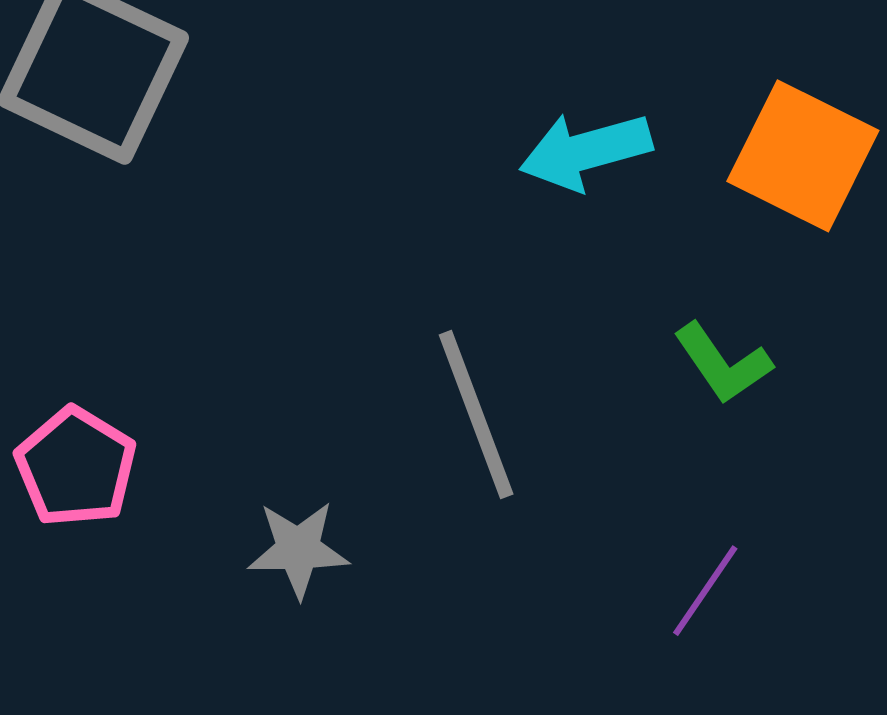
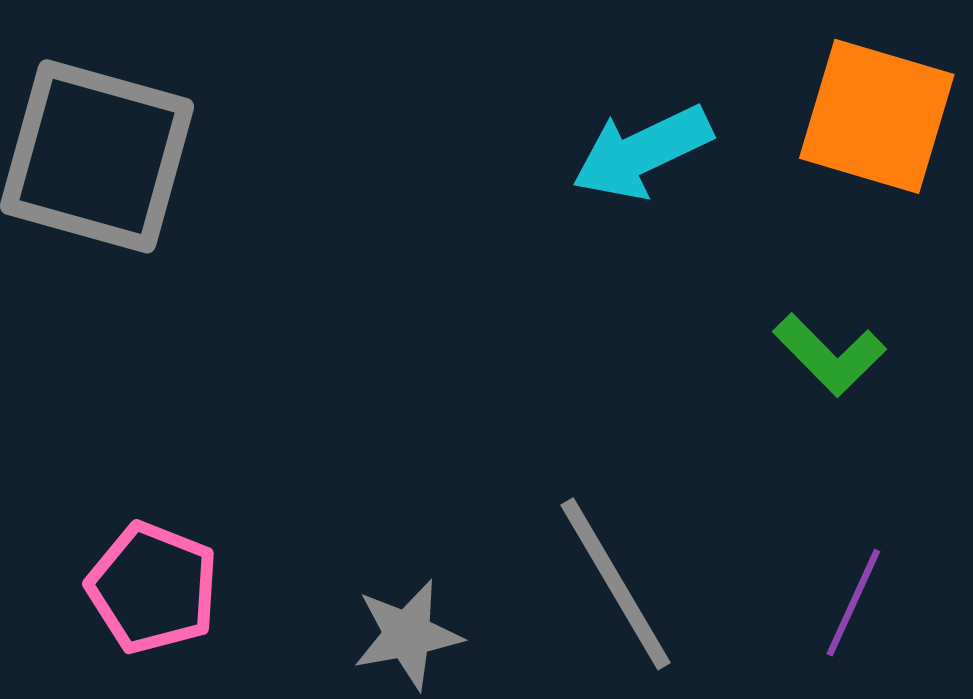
gray line: (476, 415) -> (616, 584), moved

